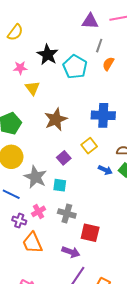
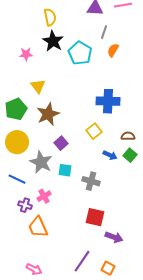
yellow semicircle: (15, 32) -> (50, 17), moved, turned -48
yellow triangle: (32, 88) -> (38, 86), moved
brown star: (56, 119) -> (48, 114), moved
purple square: (64, 158) -> (61, 143), moved
gray cross: (67, 213) -> (91, 181), moved
purple arrow: (71, 252) -> (114, 237), moved

